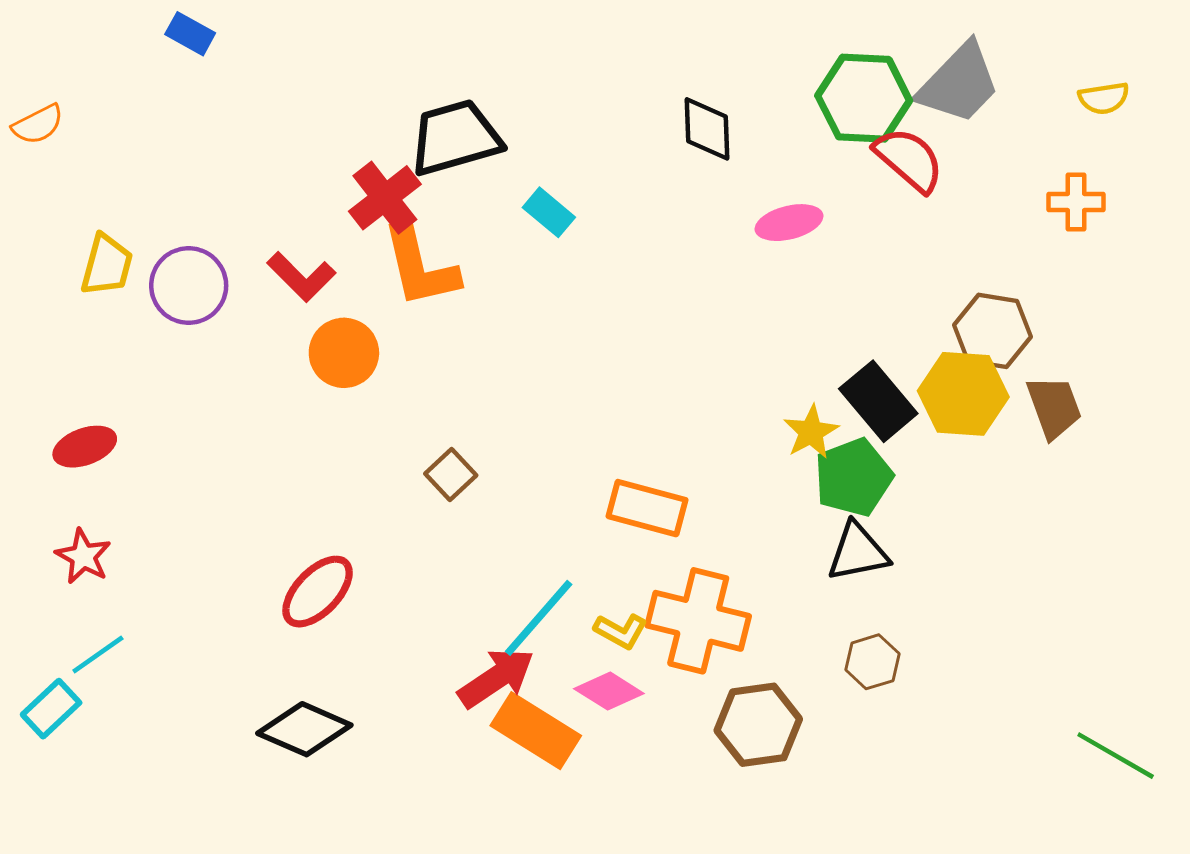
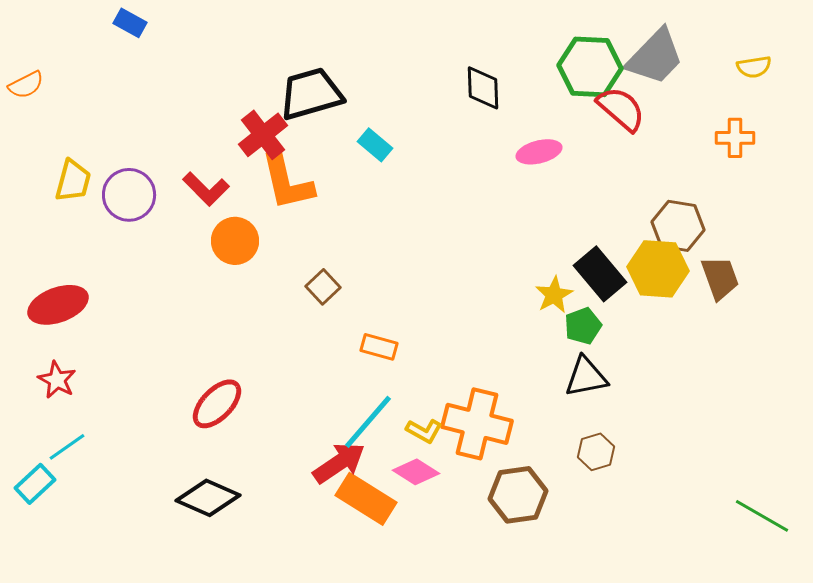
red ellipse: (85, 447) -> (58, 305), size x1.4
brown square: (451, 474) -> (323, 287), moved
green pentagon: (853, 477) -> (583, 326), size x0.7
orange rectangle: (647, 508) -> (379, 347), moved, size x0.7

